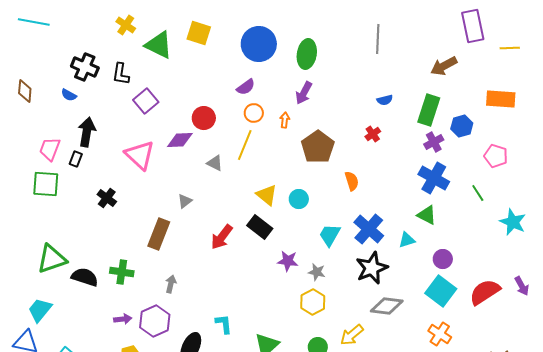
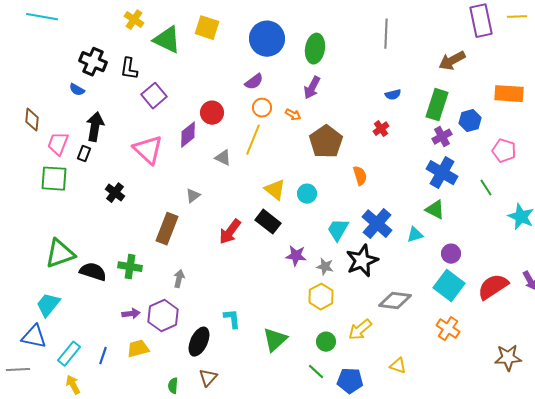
yellow line: (510, 48) -> (517, 17), moved
brown diamond: (25, 91) -> (32, 120), moved
orange arrow: (285, 120) -> (293, 115), turned 112
purple diamond: (180, 140) -> (188, 135), turned -36
black star: (372, 268) -> (362, 261), moved

